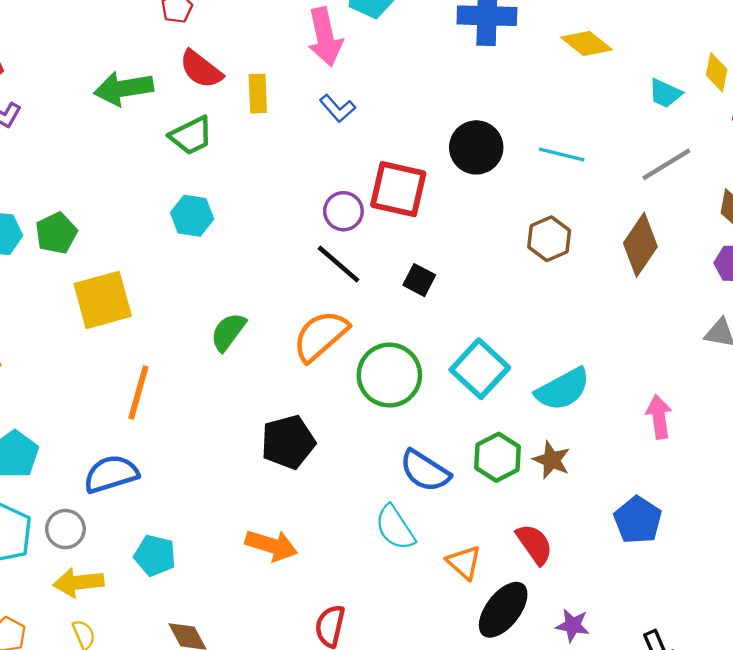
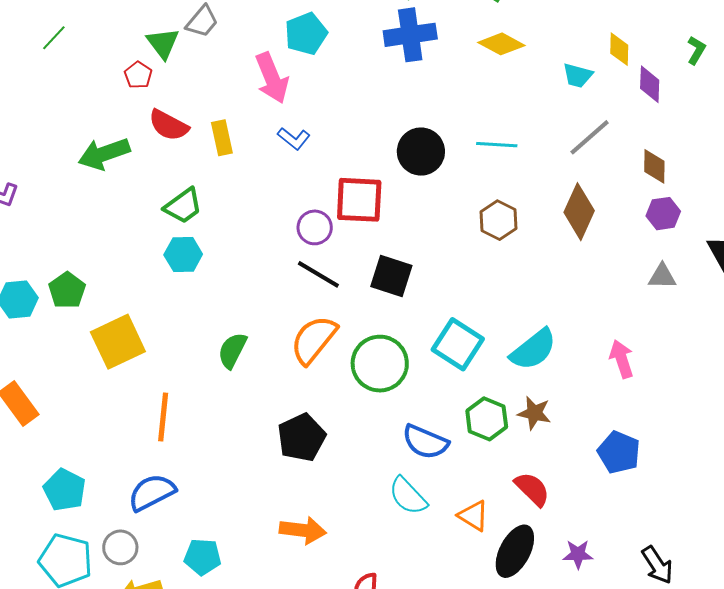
green trapezoid: (191, 136) -> (183, 206), moved
black square: (419, 280) -> (391, 276), size x1.5

